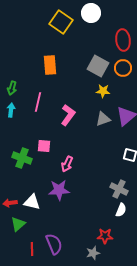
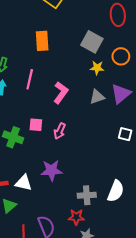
orange circle: (123, 68) -> (121, 56), moved
pink arrow: (67, 164) -> (60, 131), moved
gray cross: (119, 189) -> (87, 195), moved, turned -30
white semicircle: (121, 210) -> (116, 191), size x1.5
red star: (105, 236) -> (76, 217), moved

